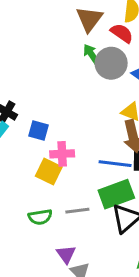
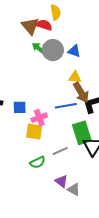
red semicircle: (122, 33) -> (44, 25), moved
blue line: (115, 164) -> (66, 106), moved
green rectangle: (116, 194) -> (82, 133), turned -70

